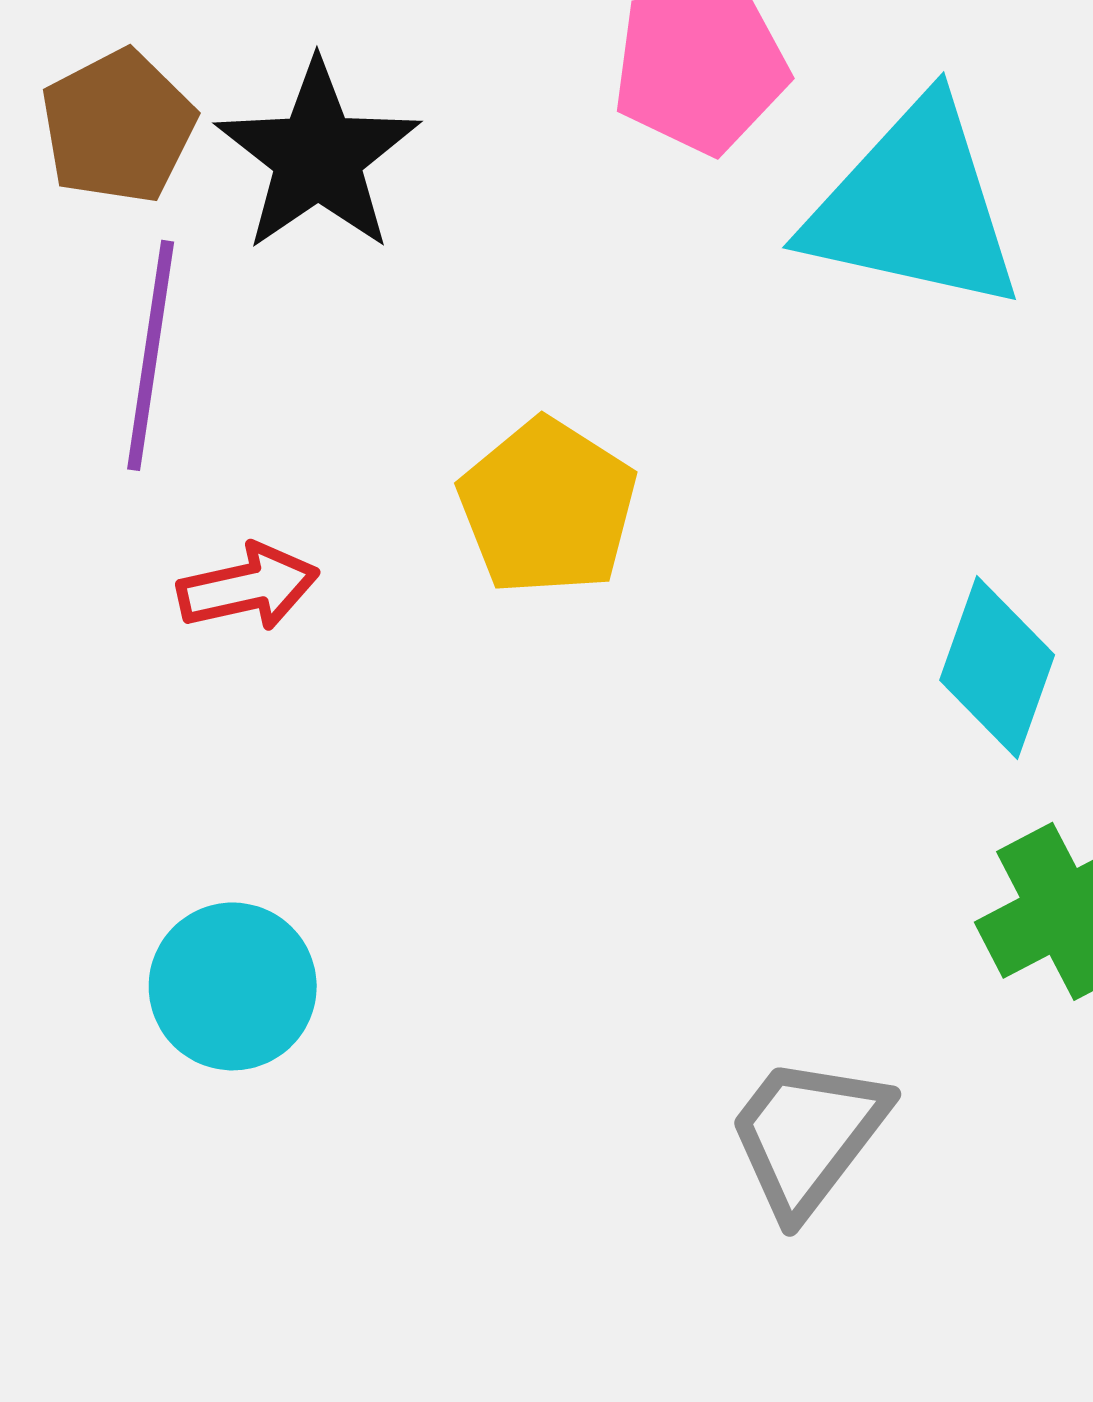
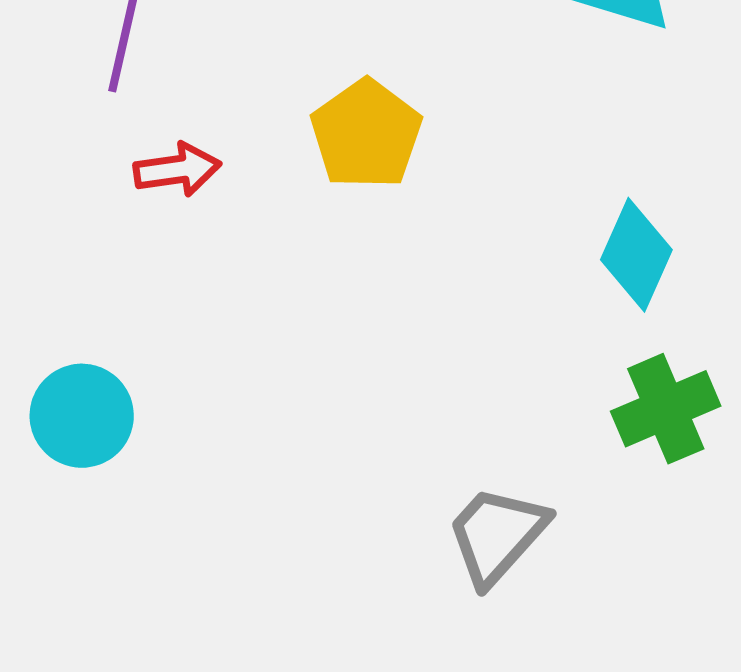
cyan circle: (233, 986) -> (82, 416), moved

